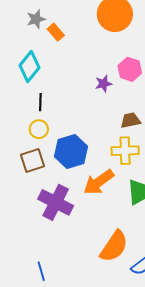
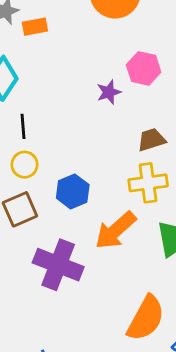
orange rectangle: (56, 32) -> (35, 27), turned -54
blue hexagon: (71, 151) -> (73, 191), size x0.7

